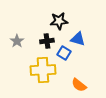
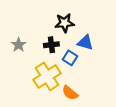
yellow cross: (43, 70) -> (47, 76), turned -30
orange semicircle: (79, 85) -> (70, 93), moved

